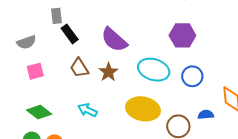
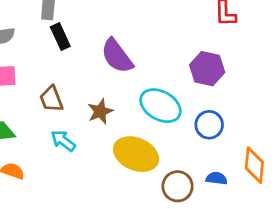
brown trapezoid: (79, 68) -> (51, 99), moved
brown star: (108, 72) -> (100, 111), moved

